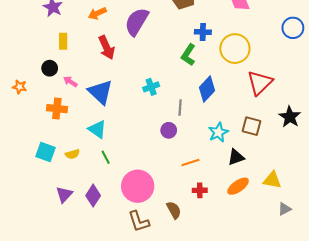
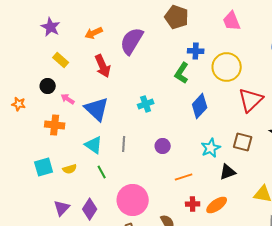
yellow rectangle: (63, 41) -> (61, 60), turned -49
gray line: (180, 108) -> (124, 144), moved
cyan square: (46, 152) -> (44, 167), turned -36
orange ellipse: (238, 186) -> (217, 205), moved

